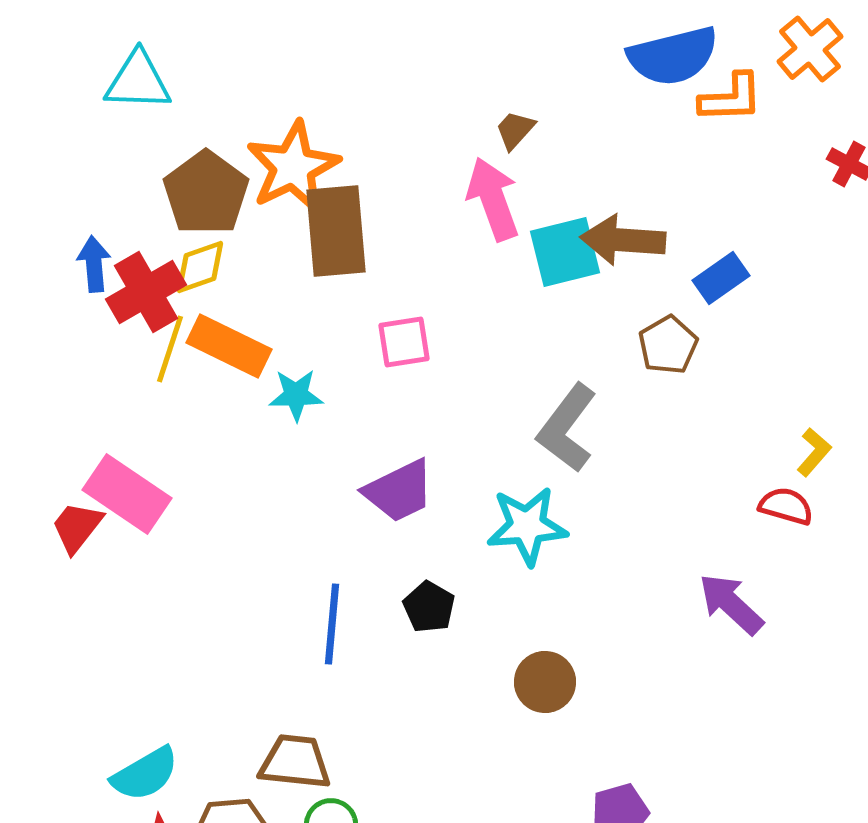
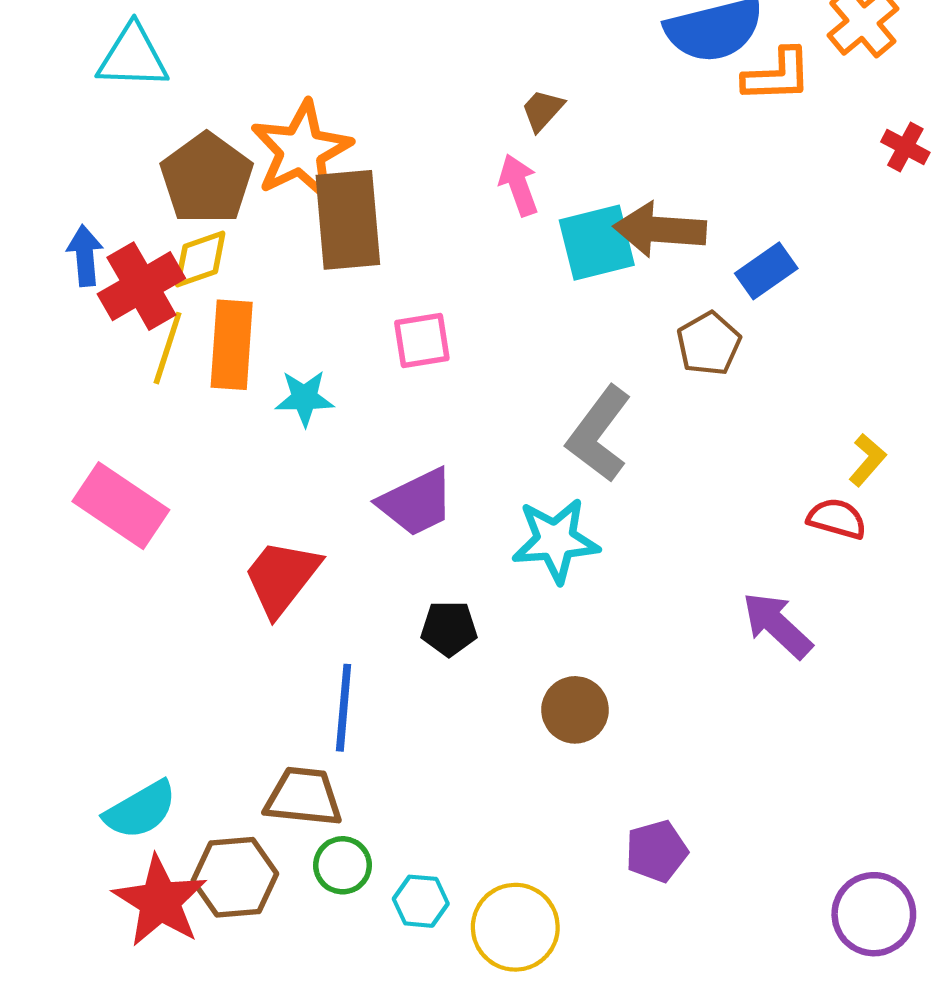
pink arrow: (493, 199) -> (519, 185), size x0.7
orange rectangle: (229, 346) -> (232, 345), turned 68
red trapezoid: (77, 527) -> (282, 577), moved, size x1.4
black pentagon: (429, 607) -> (449, 628), turned -30
blue line: (332, 624) -> (344, 708), moved

